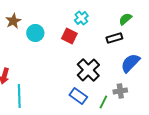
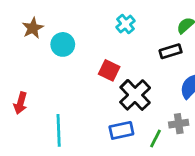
red square: (69, 36) -> (109, 70), moved
cyan line: (19, 96) -> (59, 130), moved
blue rectangle: (78, 96) -> (121, 130), turned -48

